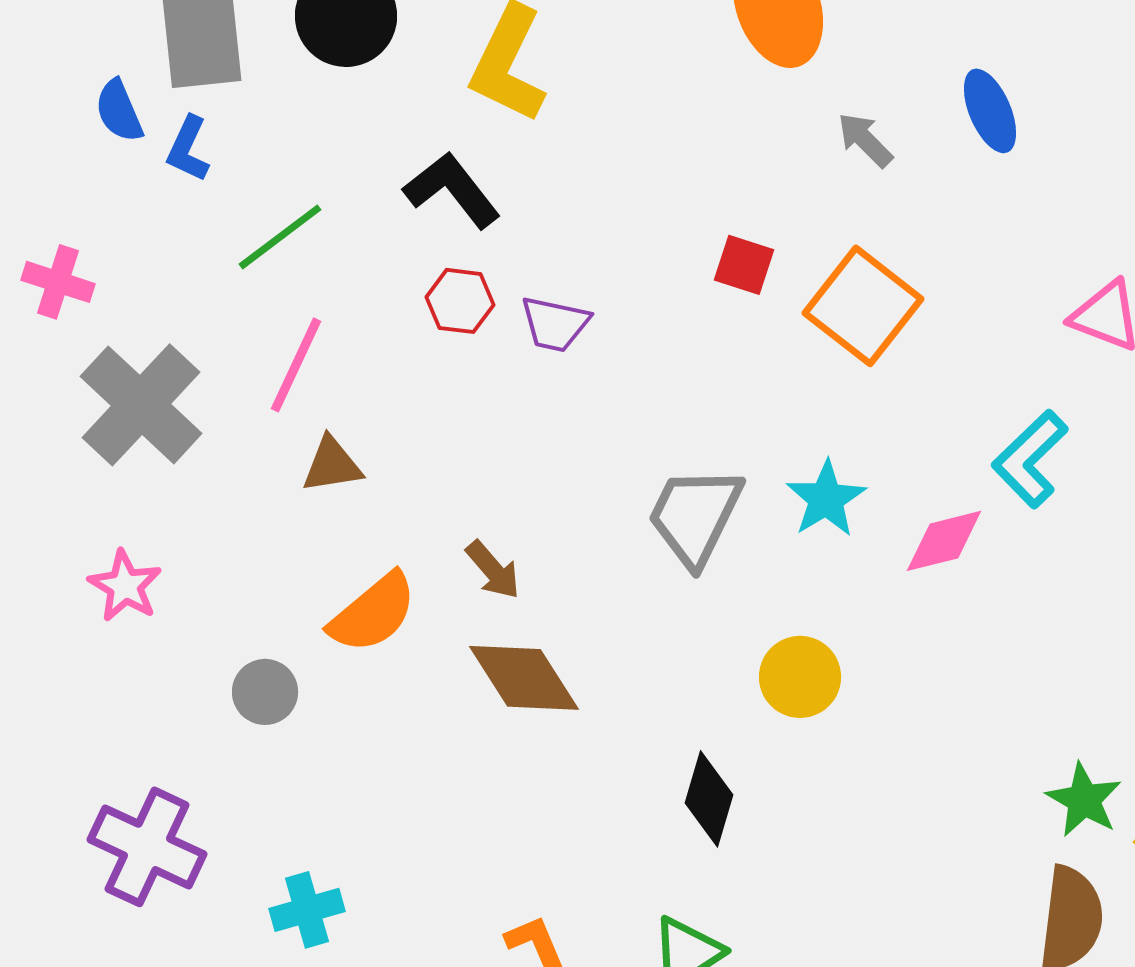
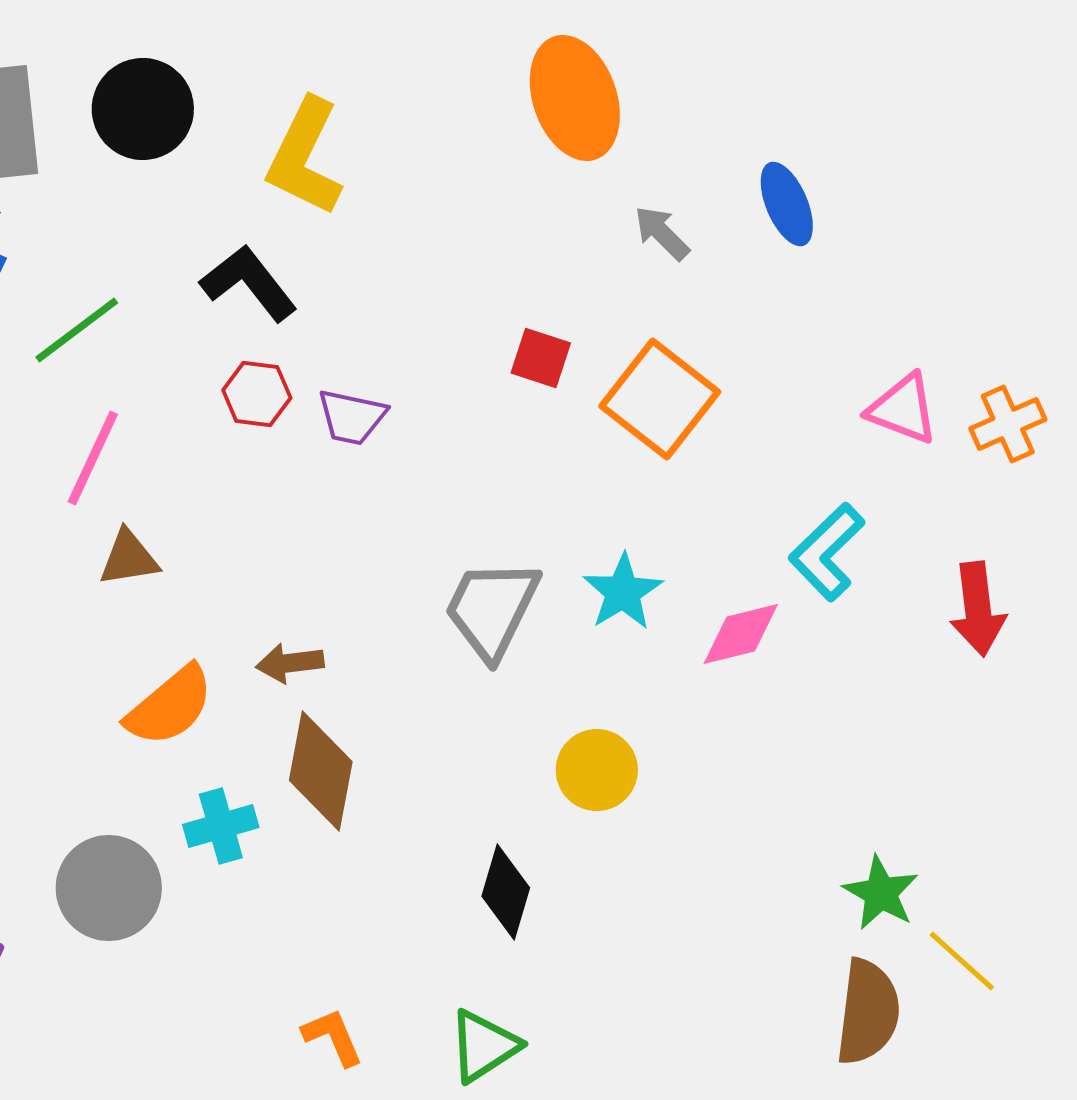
brown arrow: (493, 570) -> (290, 663), turned 124
brown diamond: (524, 678) -> (321, 771), turned 43
gray circle: (265, 692) -> (109, 888), moved, size x1.6
cyan cross: (307, 910) -> (221, 826), moved

